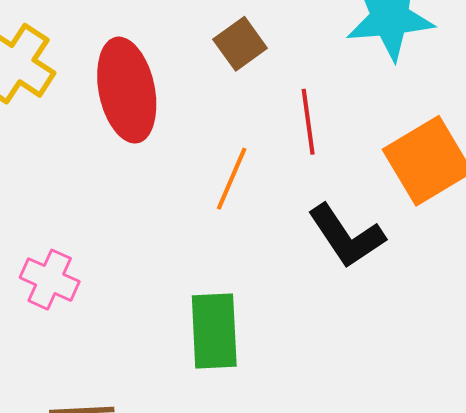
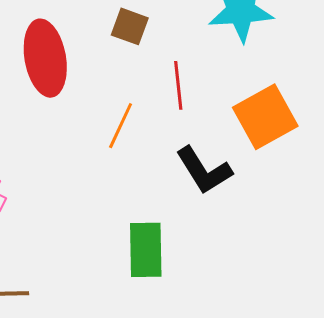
brown square: (240, 44) -> (130, 26), turned -36
green rectangle: (214, 331) -> (146, 250), moved

